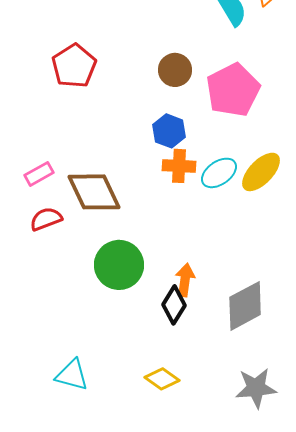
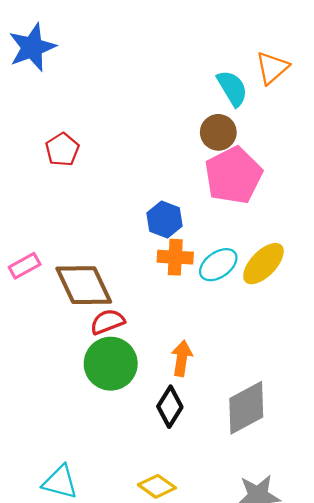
red pentagon: (74, 66) -> (62, 150), size x0.7
brown circle: (175, 70) -> (218, 132), moved
red semicircle: (46, 219) -> (107, 322), moved
orange arrow: (185, 280) -> (182, 358), moved

